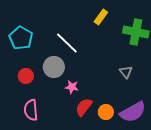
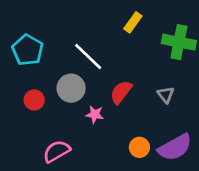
red semicircle: (84, 107) -> (121, 92), moved
pink semicircle: (31, 110) -> (57, 151), moved, turned 65

